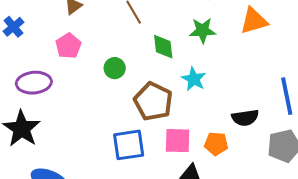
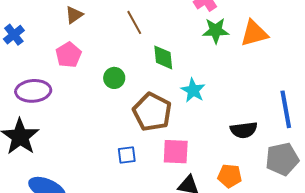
green star: (203, 30) -> (216, 31), moved
orange pentagon: (216, 144) -> (230, 176), moved
blue square: (129, 145) -> (127, 155), size x0.6

